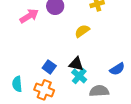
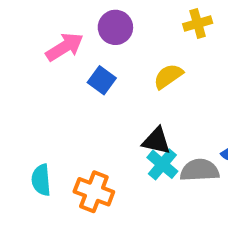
blue square: (49, 67) -> (102, 80), moved
gray semicircle: (99, 91) -> (200, 170), moved

